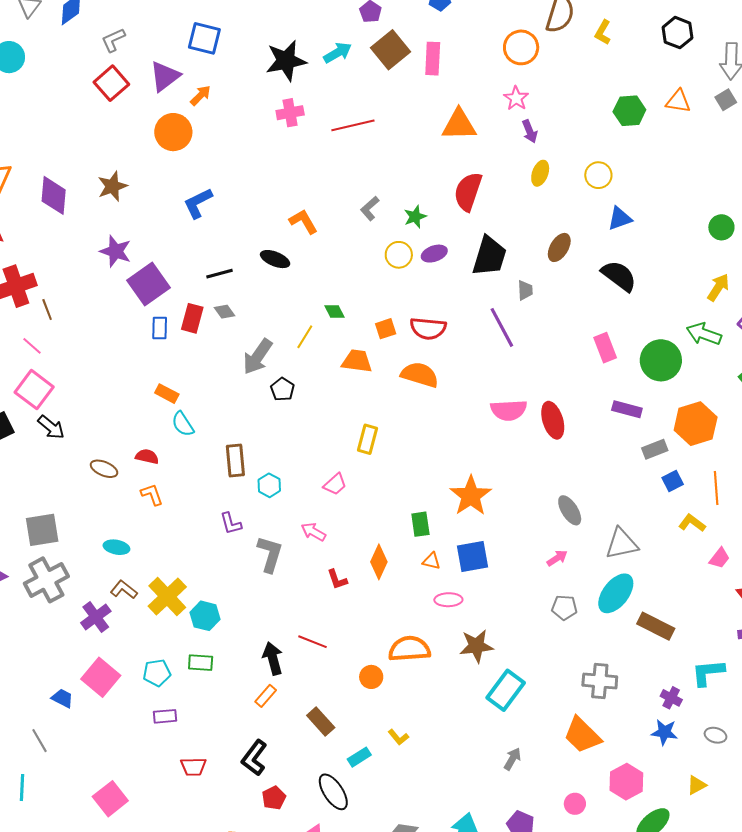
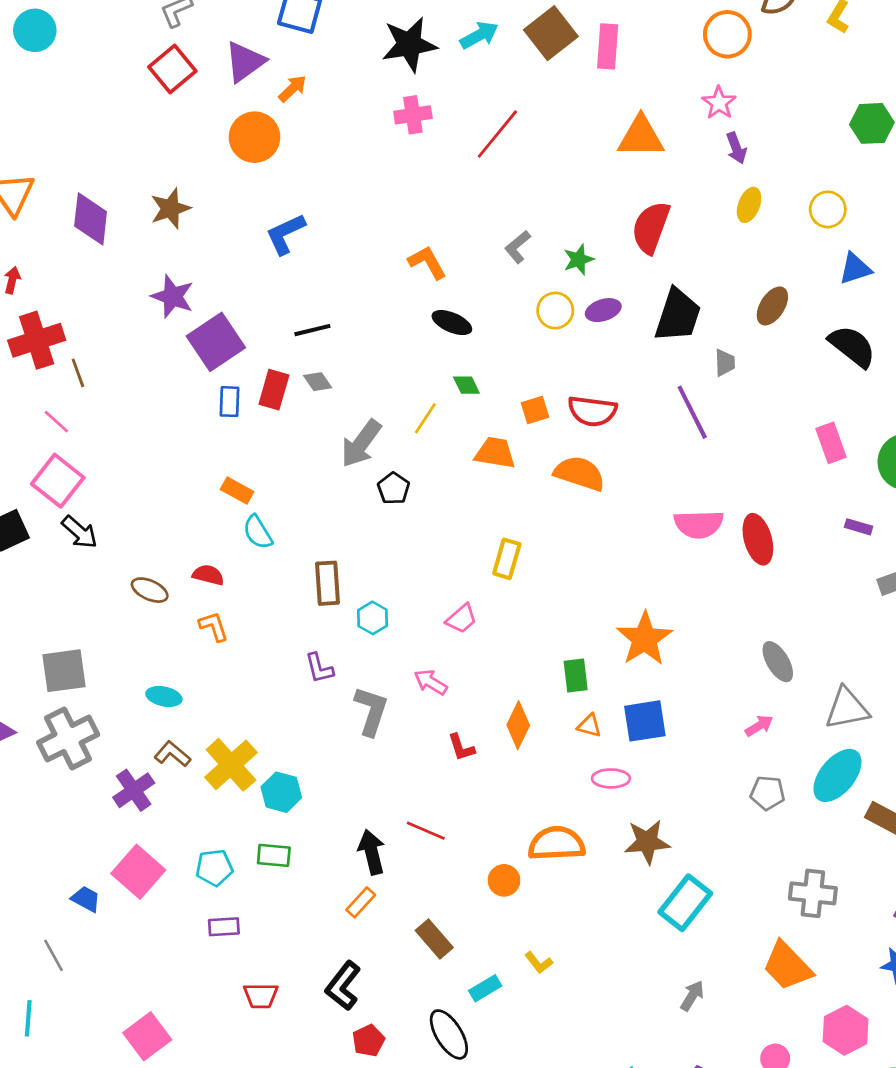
red line: (353, 125) -> (497, 134), turned -39
black ellipse: (275, 259) -> (452, 323), moved
purple rectangle: (627, 409) -> (859, 527), size x0.7

